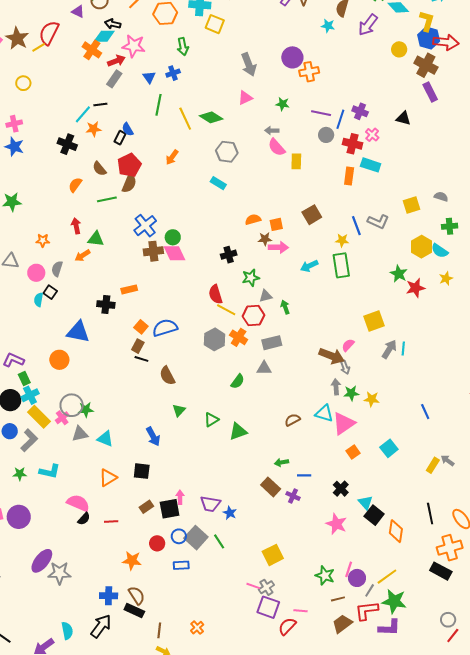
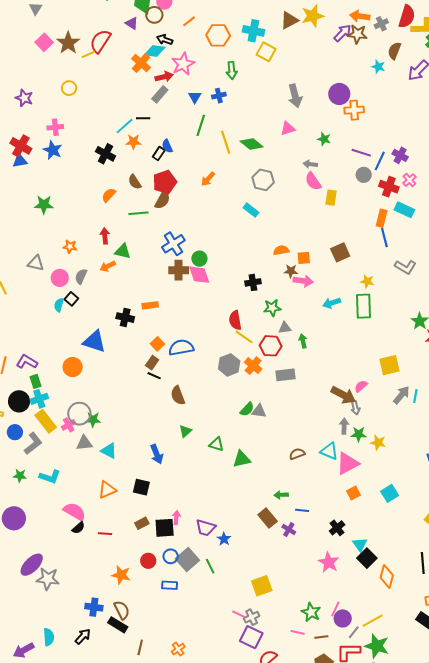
pink star: (134, 46) -> (183, 64), turned 30
blue line: (356, 226) -> (384, 237), moved
gray triangle: (264, 368) -> (259, 411), moved
green triangle: (211, 420) -> (217, 444), turned 42
pink line: (300, 611) -> (298, 632), moved
black arrow: (101, 626) -> (83, 636), size x0.7

